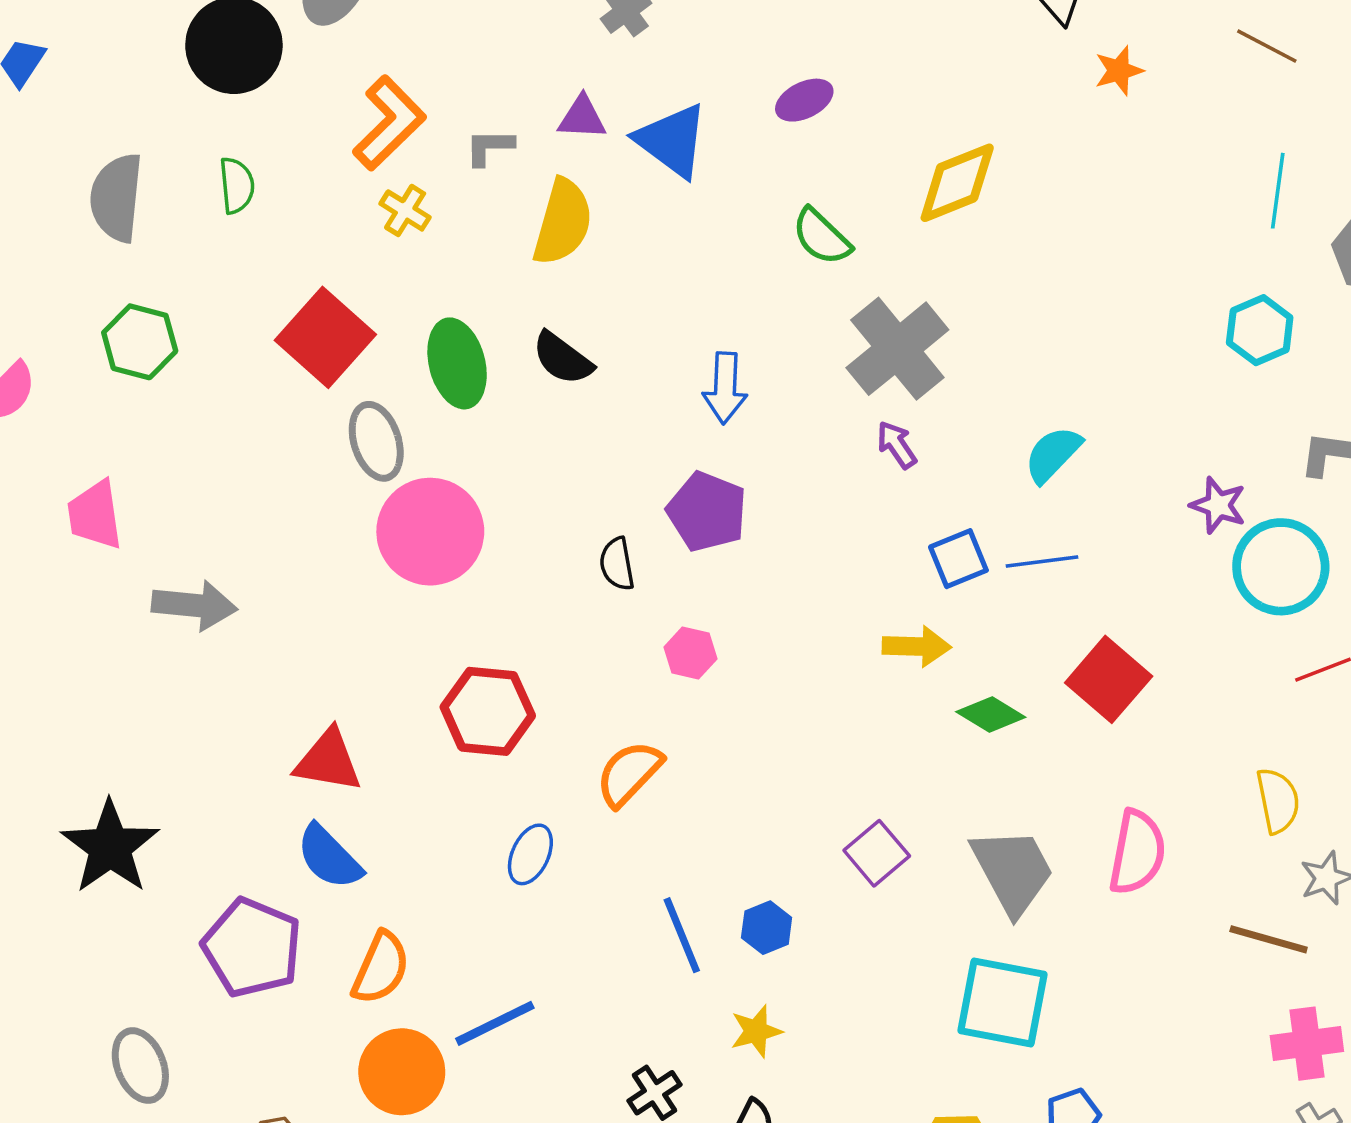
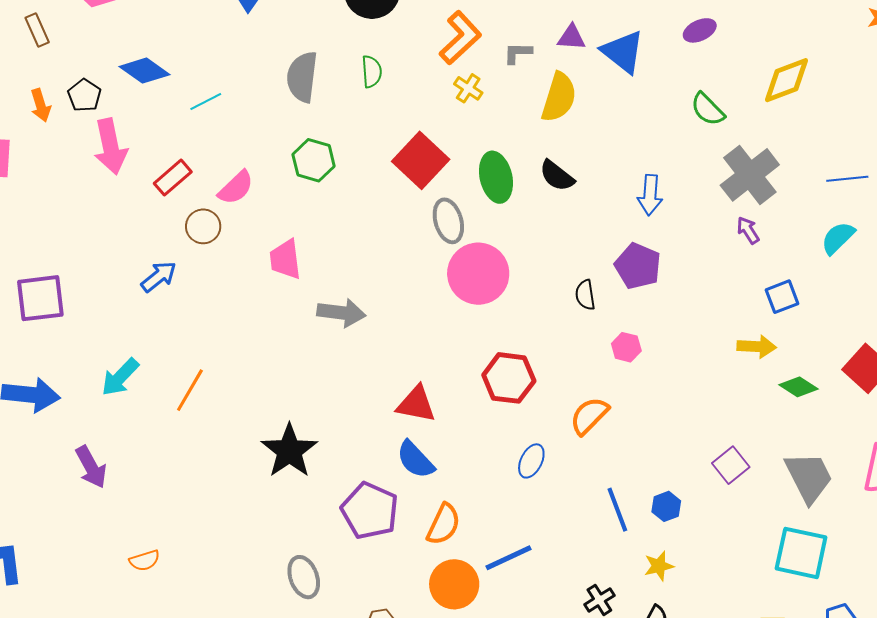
blue line: (1042, 561) -> (847, 179), moved

